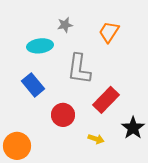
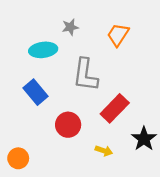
orange circle: (17, 146) -> (18, 158), size x0.7

